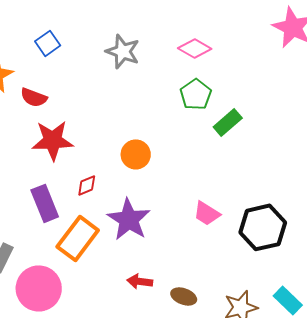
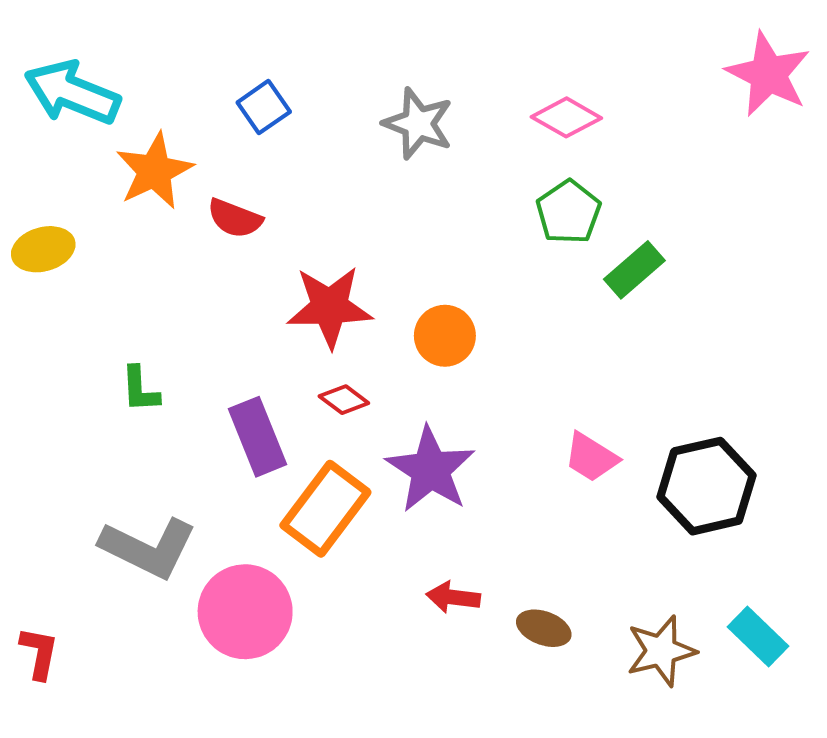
red star: (53, 140) -> (330, 307), moved
red diamond: (87, 185) -> (344, 400), turned 60

